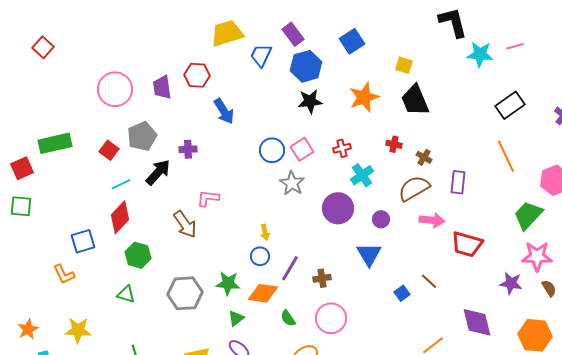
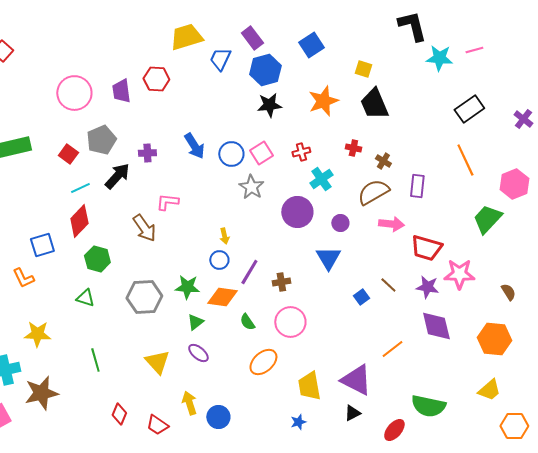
blue arrow: (224, 111) -> (194, 146), moved
pink star: (537, 256) -> (459, 274), moved
purple star: (511, 283) -> (427, 287), moved

